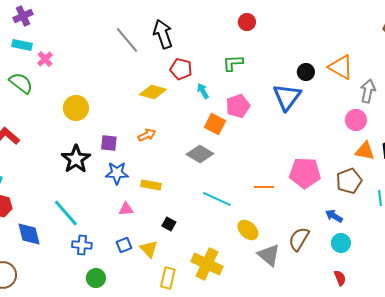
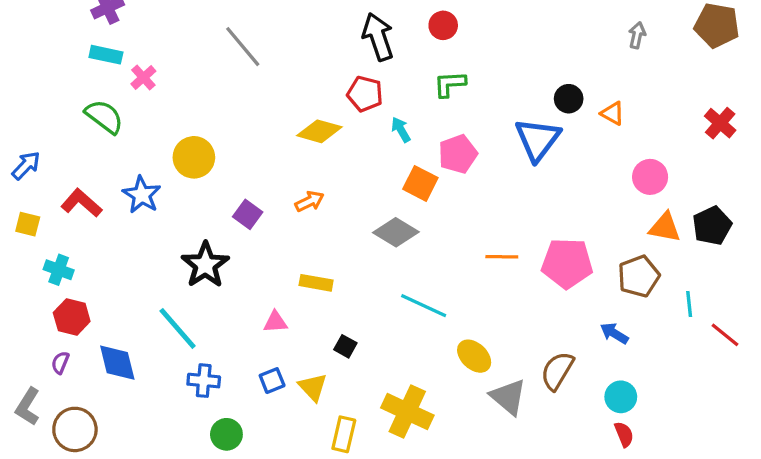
red circle: (247, 22) -> (443, 25), moved
black arrow: (163, 34) -> (378, 37), moved
gray line: (127, 40) -> (243, 47), moved
orange triangle: (341, 67) -> (613, 113), moved, size x0.6
gray arrow: (368, 91) -> (637, 35), moved, size x0.7
purple square: (109, 143) -> (248, 214), turned 30
black star: (76, 159) -> (205, 265), moved
blue star: (117, 173) -> (142, 195), moved, turned 30
orange line: (264, 187) -> (502, 257), moved
cyan circle: (341, 243) -> (621, 397), moved

